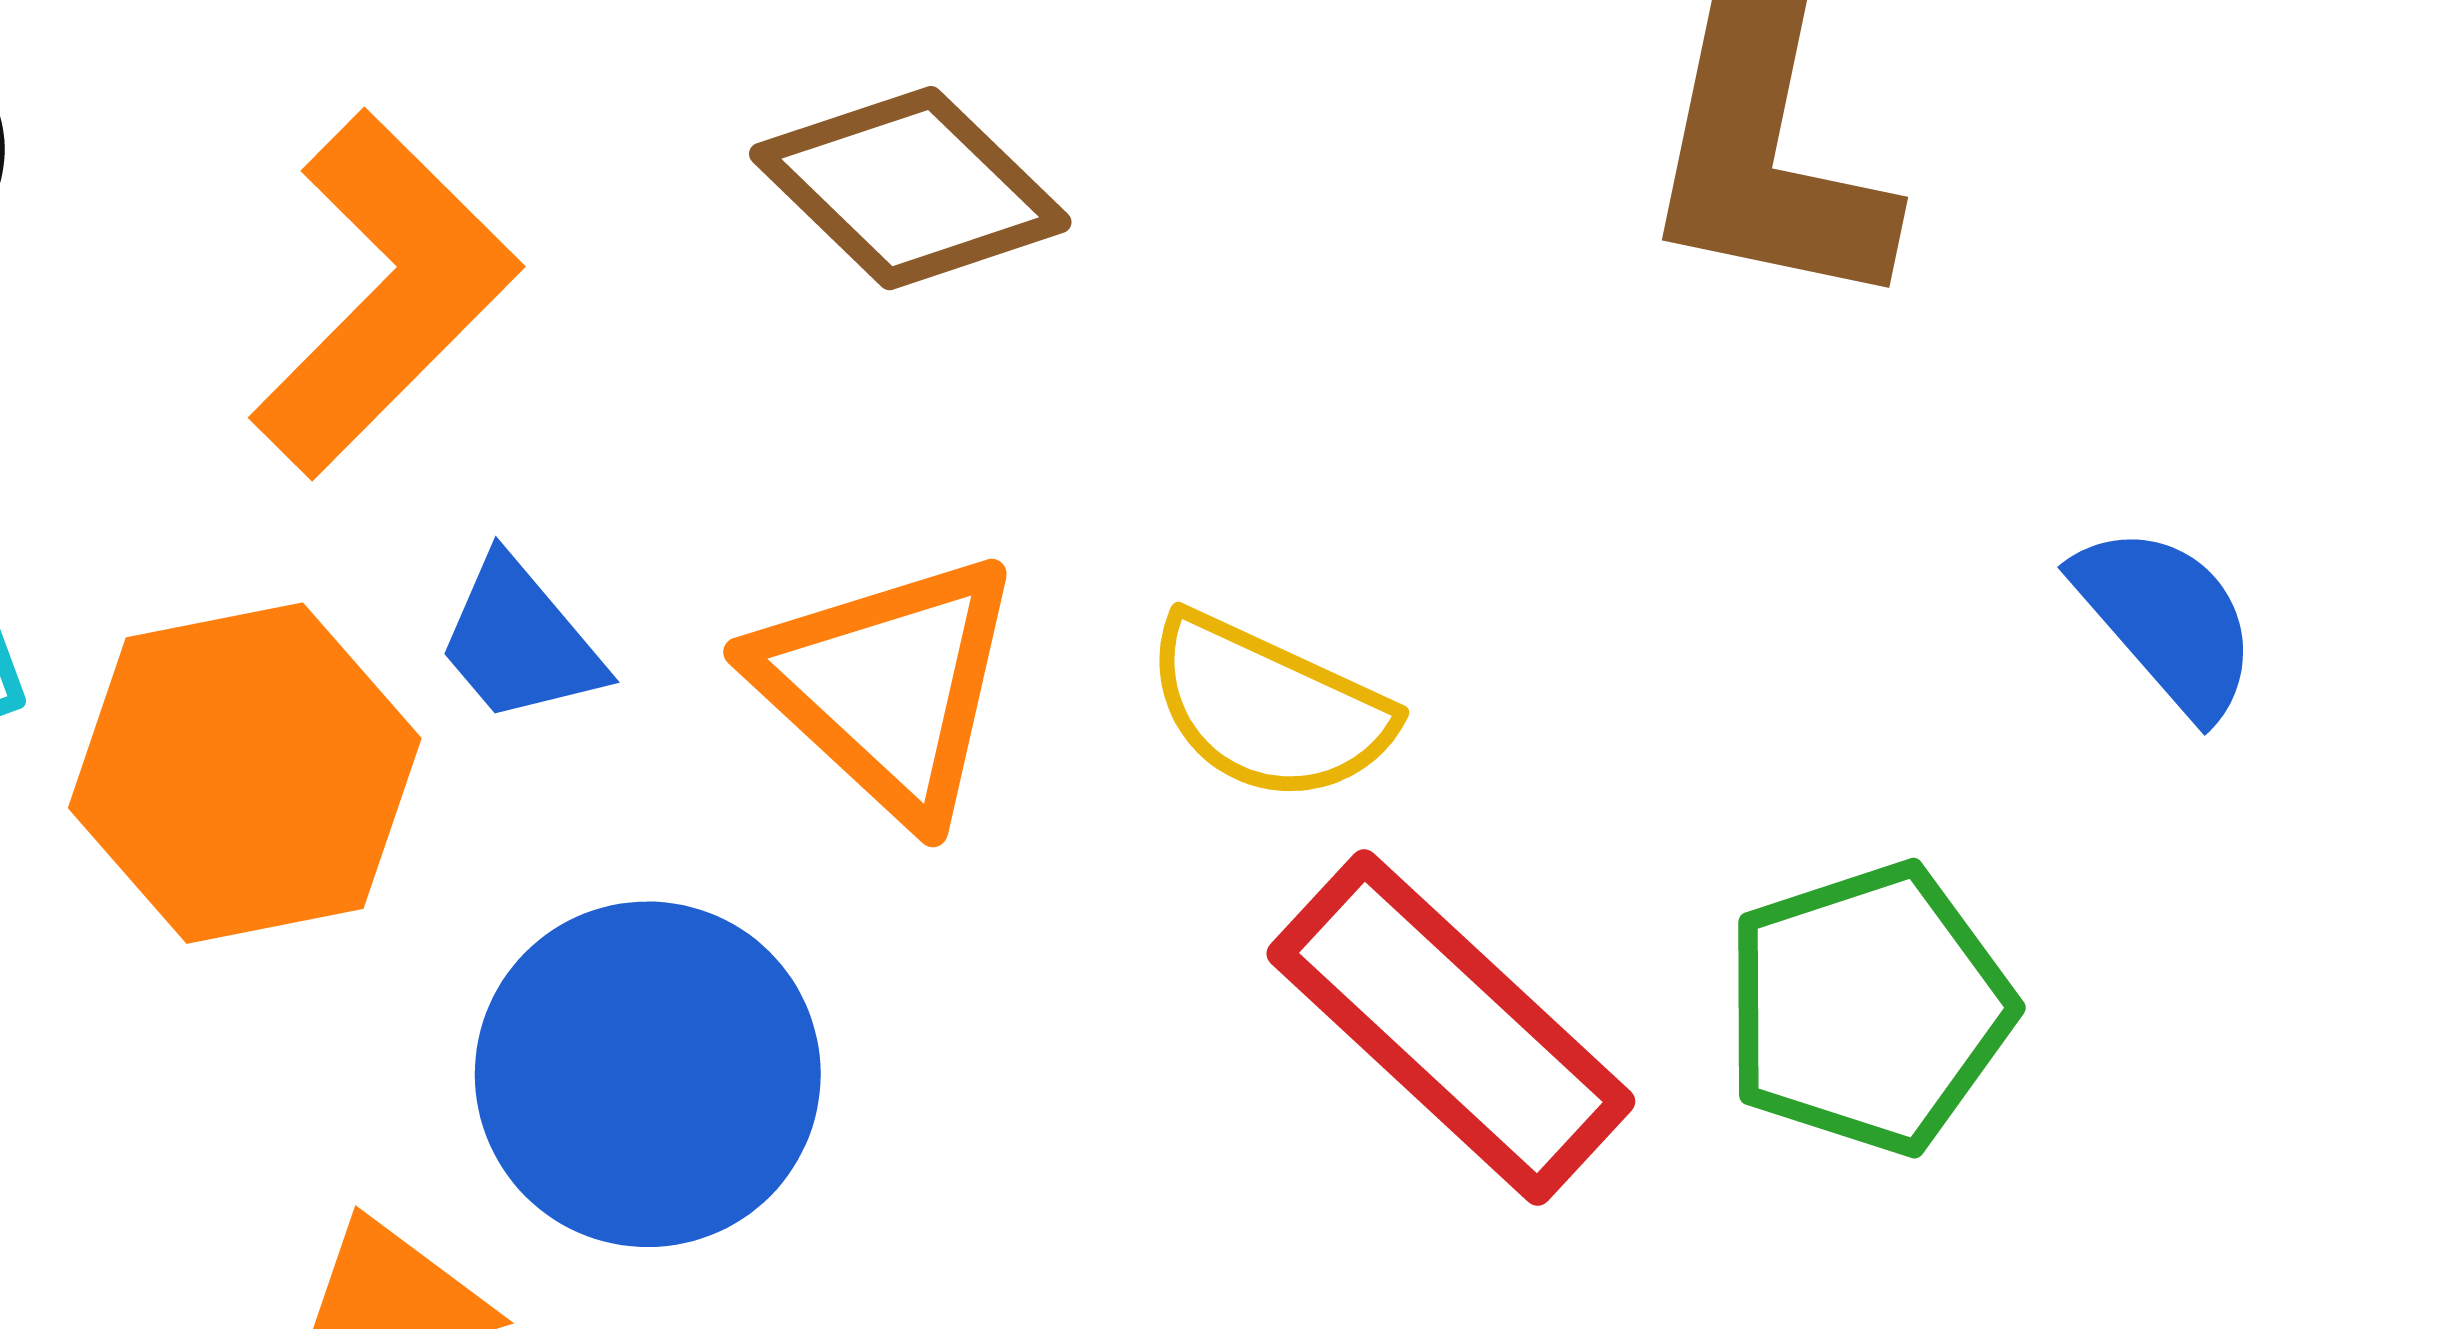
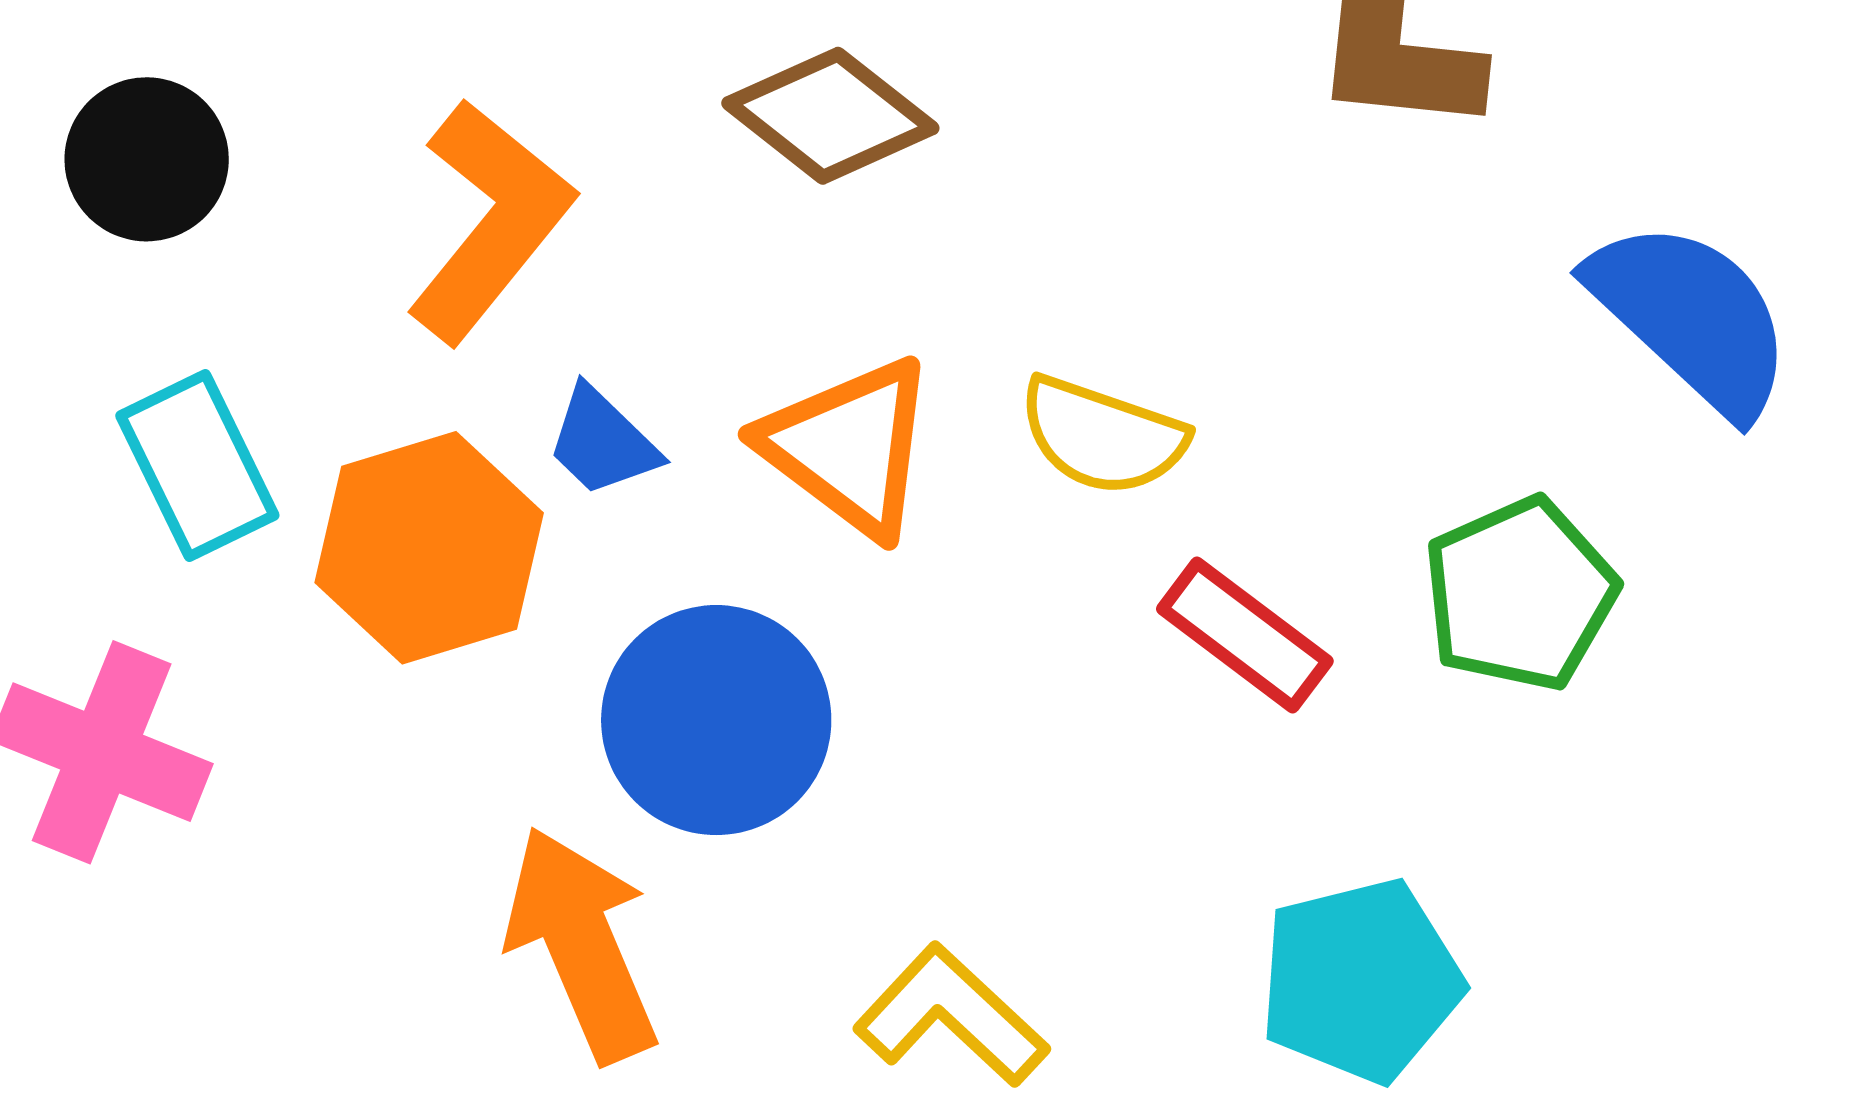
blue semicircle: (2167, 620) -> (1691, 317), size x1.6
red rectangle: (1451, 1027) -> (1245, 635), size x0.7

